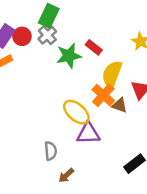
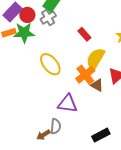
green star: (69, 56) -> (24, 33), moved
yellow ellipse: (76, 112) -> (50, 64), moved
gray semicircle: (51, 151) -> (56, 126), moved

